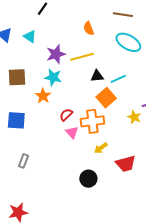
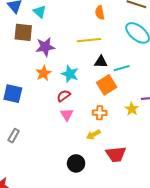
purple star: (56, 54) -> (45, 47), moved
brown square: (17, 77) -> (23, 32), moved
cyan star: (53, 77) -> (70, 74), moved
orange cross: (92, 121) -> (100, 113), moved, size x0.6

